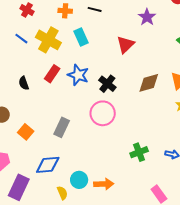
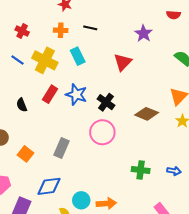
brown diamond: (149, 83) -> (147, 114), moved, turned 40
green cross: (139, 152) -> (141, 170), turned 30

